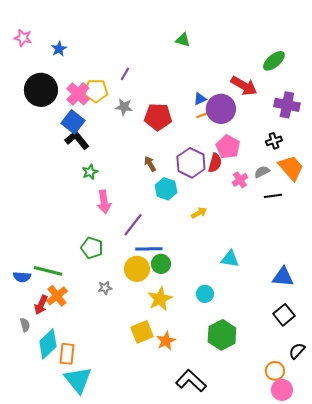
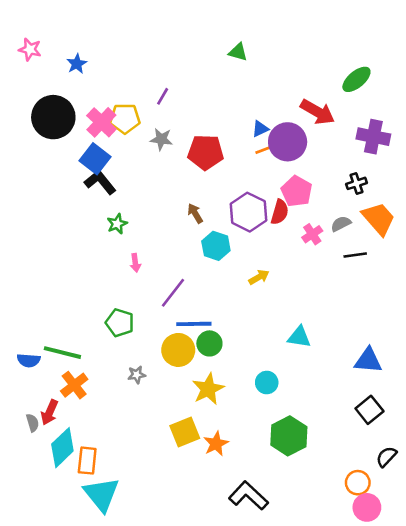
pink arrow: (104, 202) -> (135, 263), size x0.6
red arrow: (41, 305) -> (49, 412), moved

